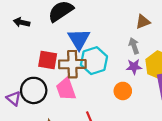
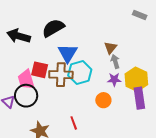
black arrow: (21, 22) -> (19, 36), size x1.6
brown triangle: (143, 22) -> (110, 48), moved, turned -32
pink trapezoid: (66, 89) -> (26, 80), moved

